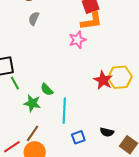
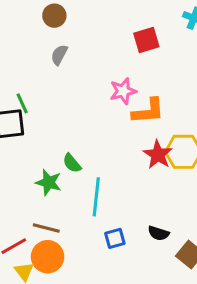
orange L-shape: (91, 21) -> (148, 111), moved
green line: (15, 83) -> (22, 103), moved
brown line: (33, 133) -> (46, 228), turned 66

